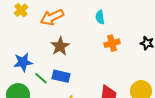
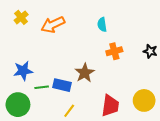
brown star: (60, 46) -> (85, 73), moved
green line: (41, 78) -> (42, 87), turned -48

